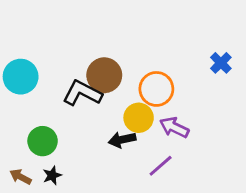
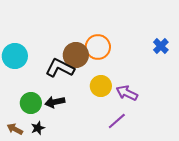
orange circle: (156, 89) -> (98, 47), moved
black arrow: (122, 140) -> (55, 102), moved

